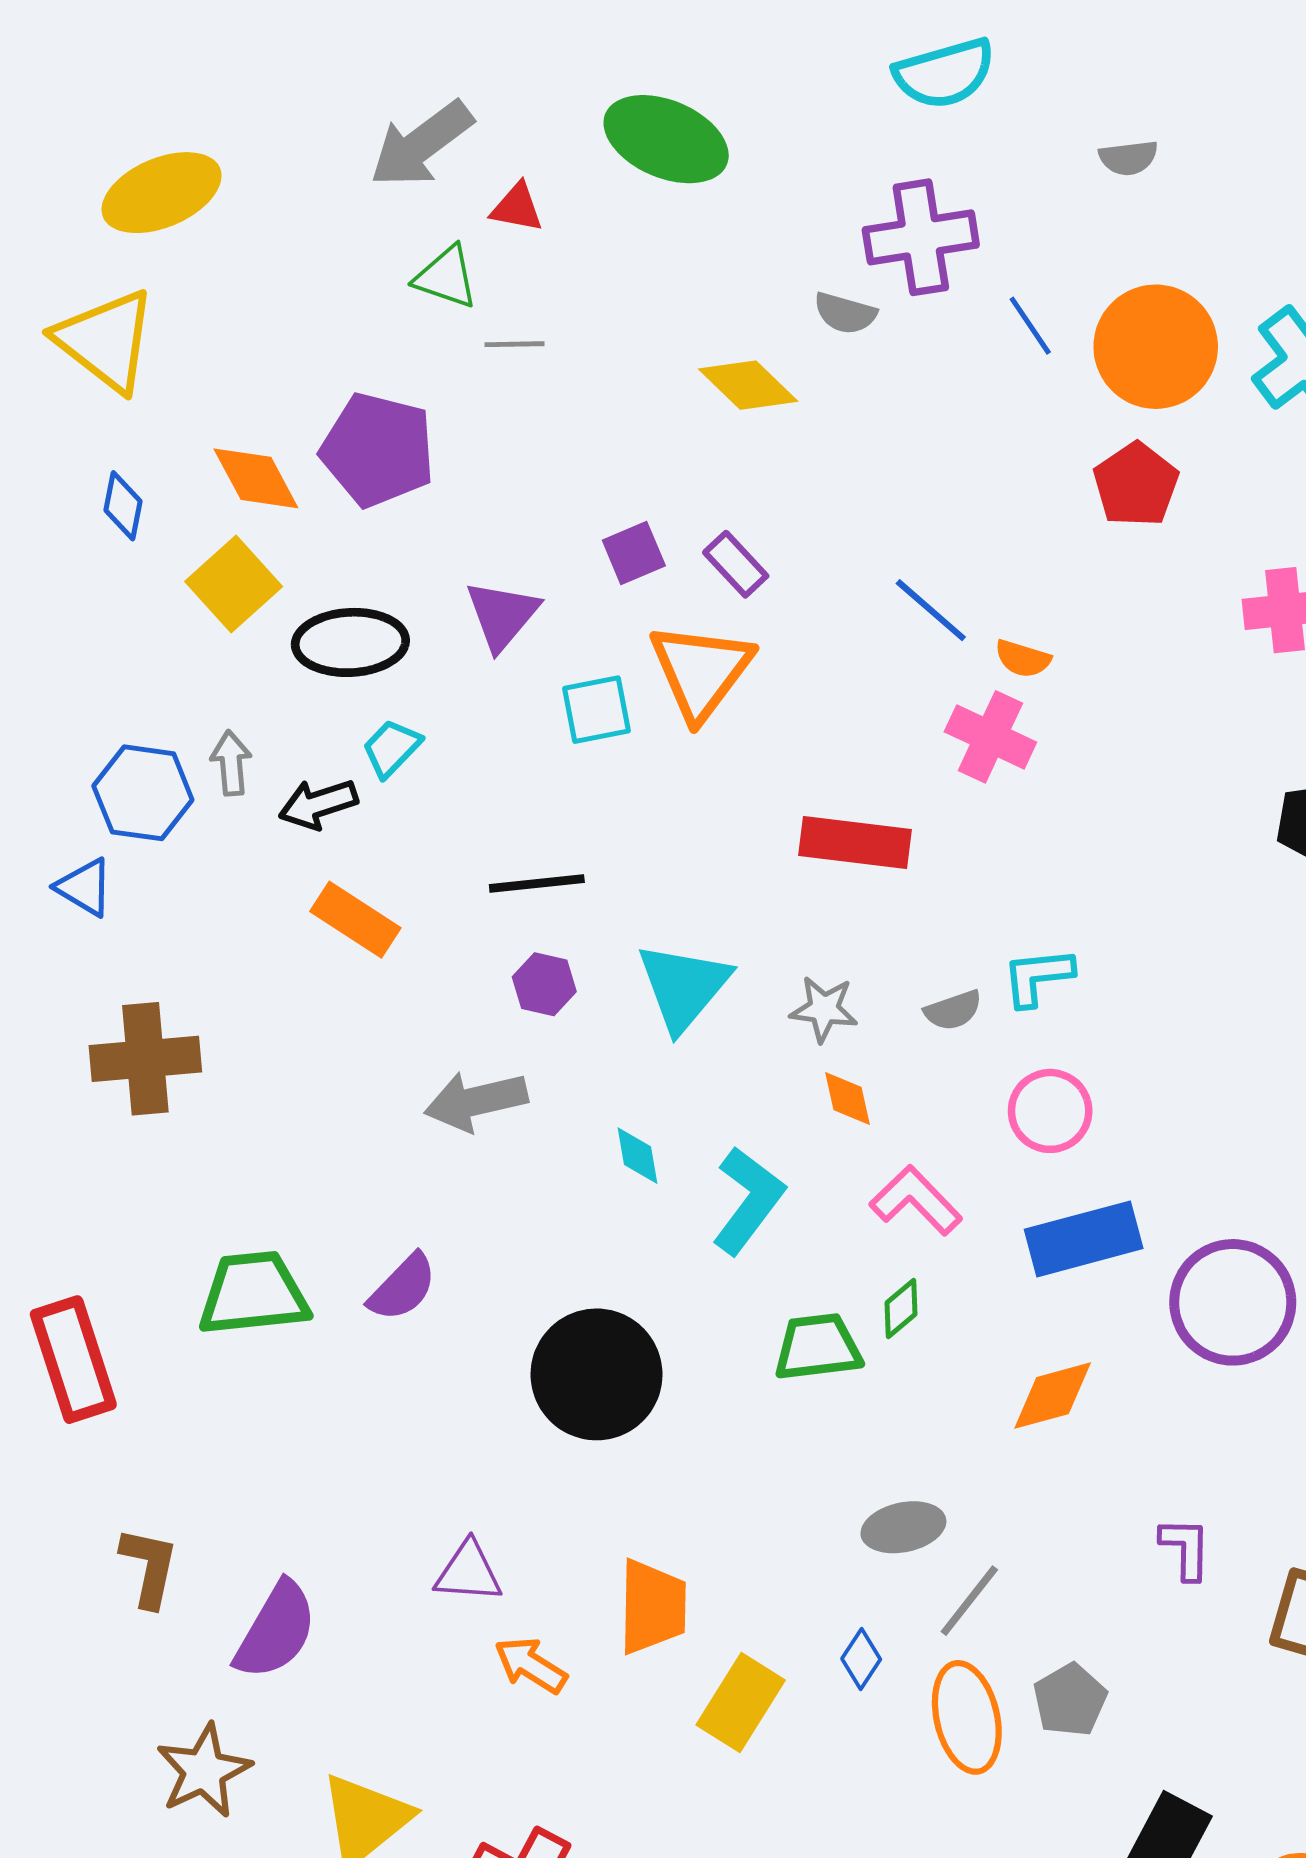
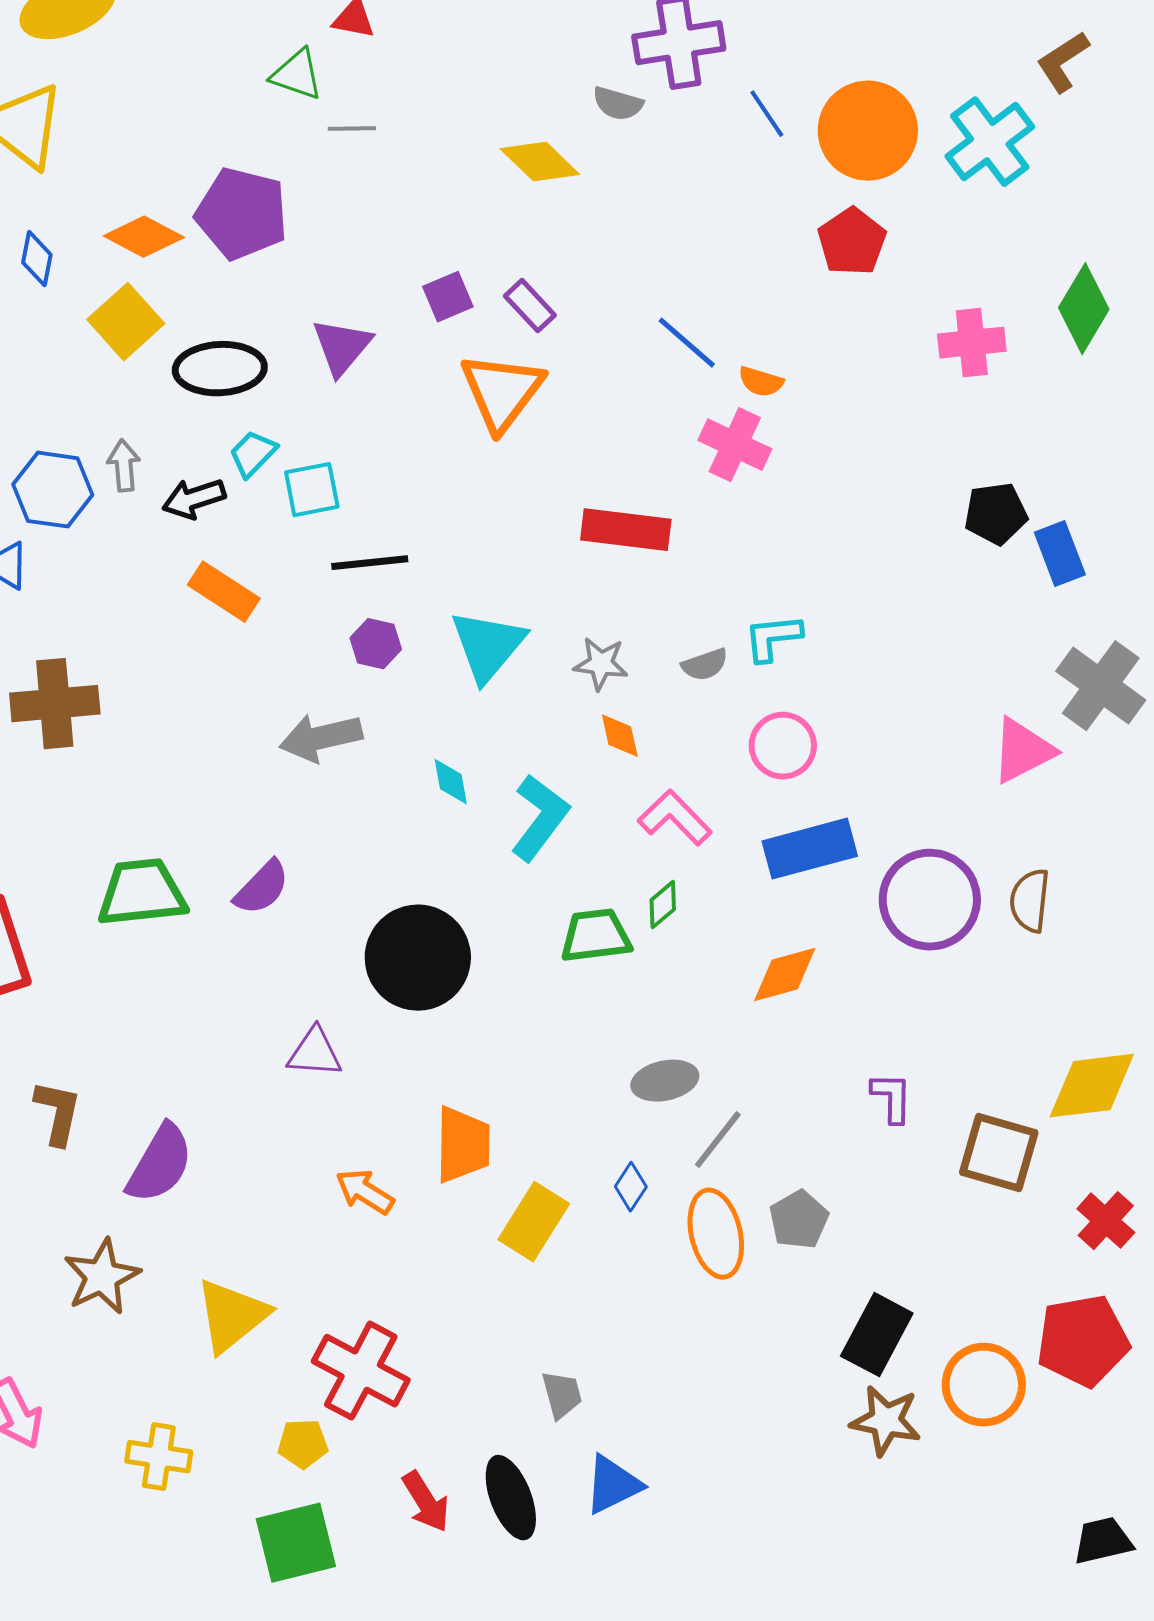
orange diamond: (256, 478) -> (144, 237), turned -34
cyan square: (596, 710) -> (312, 490), moved
purple triangle: (468, 1572) -> (315, 1053), moved

